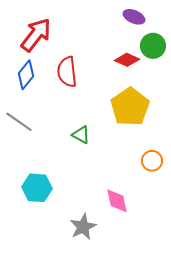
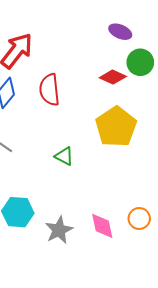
orange circle: (152, 161) -> (139, 218), moved
gray star: (83, 227) -> (59, 230), moved

